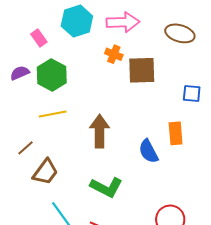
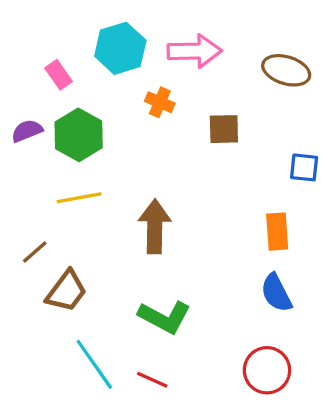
orange cross: (114, 54) -> (160, 102), moved
brown square: (142, 70) -> (224, 129), size x0.7
blue semicircle: (148, 151) -> (276, 293), moved

